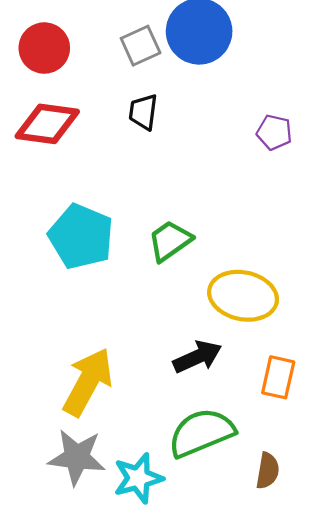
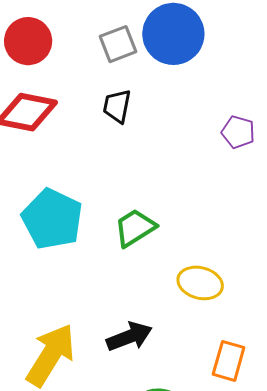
yellow ellipse: (243, 296) -> (200, 283), size x0.7
black arrow: (197, 357) -> (129, 337), moved

